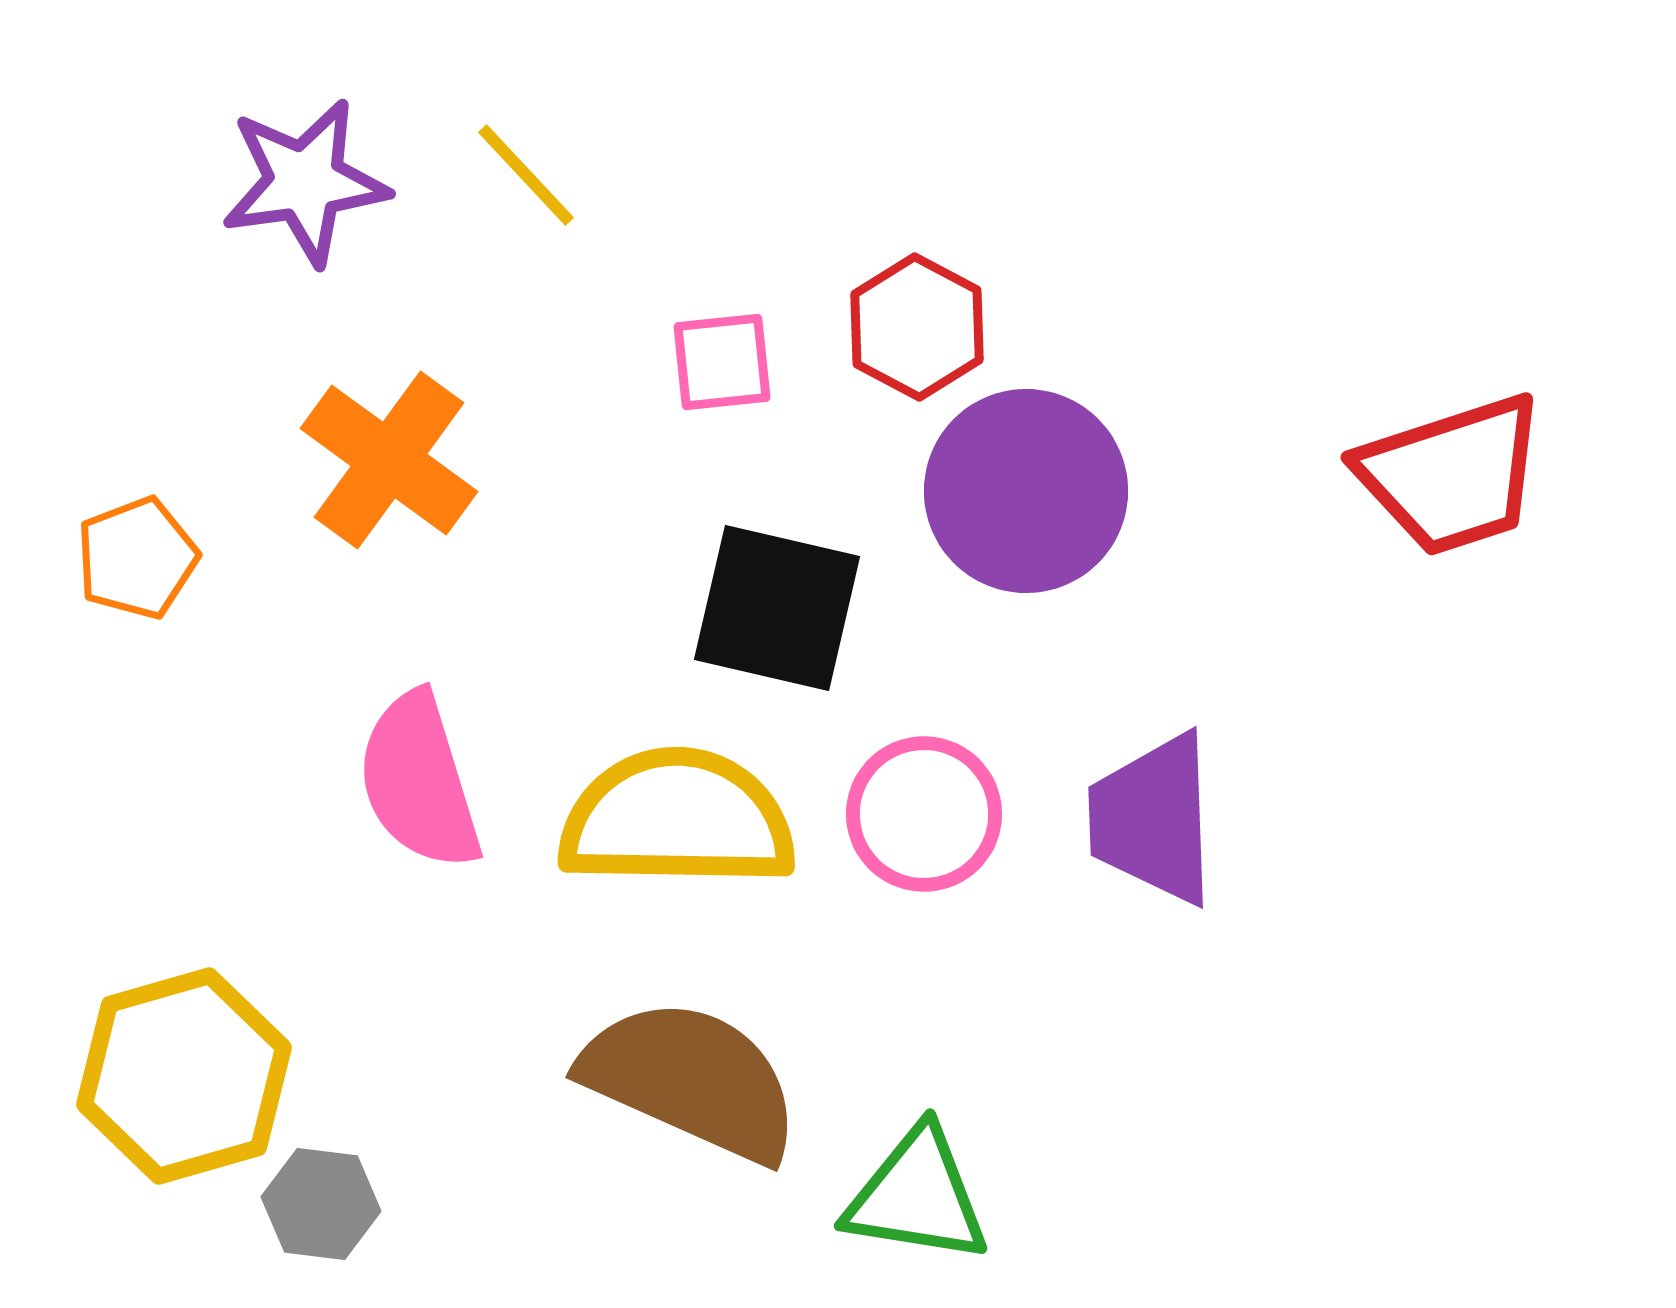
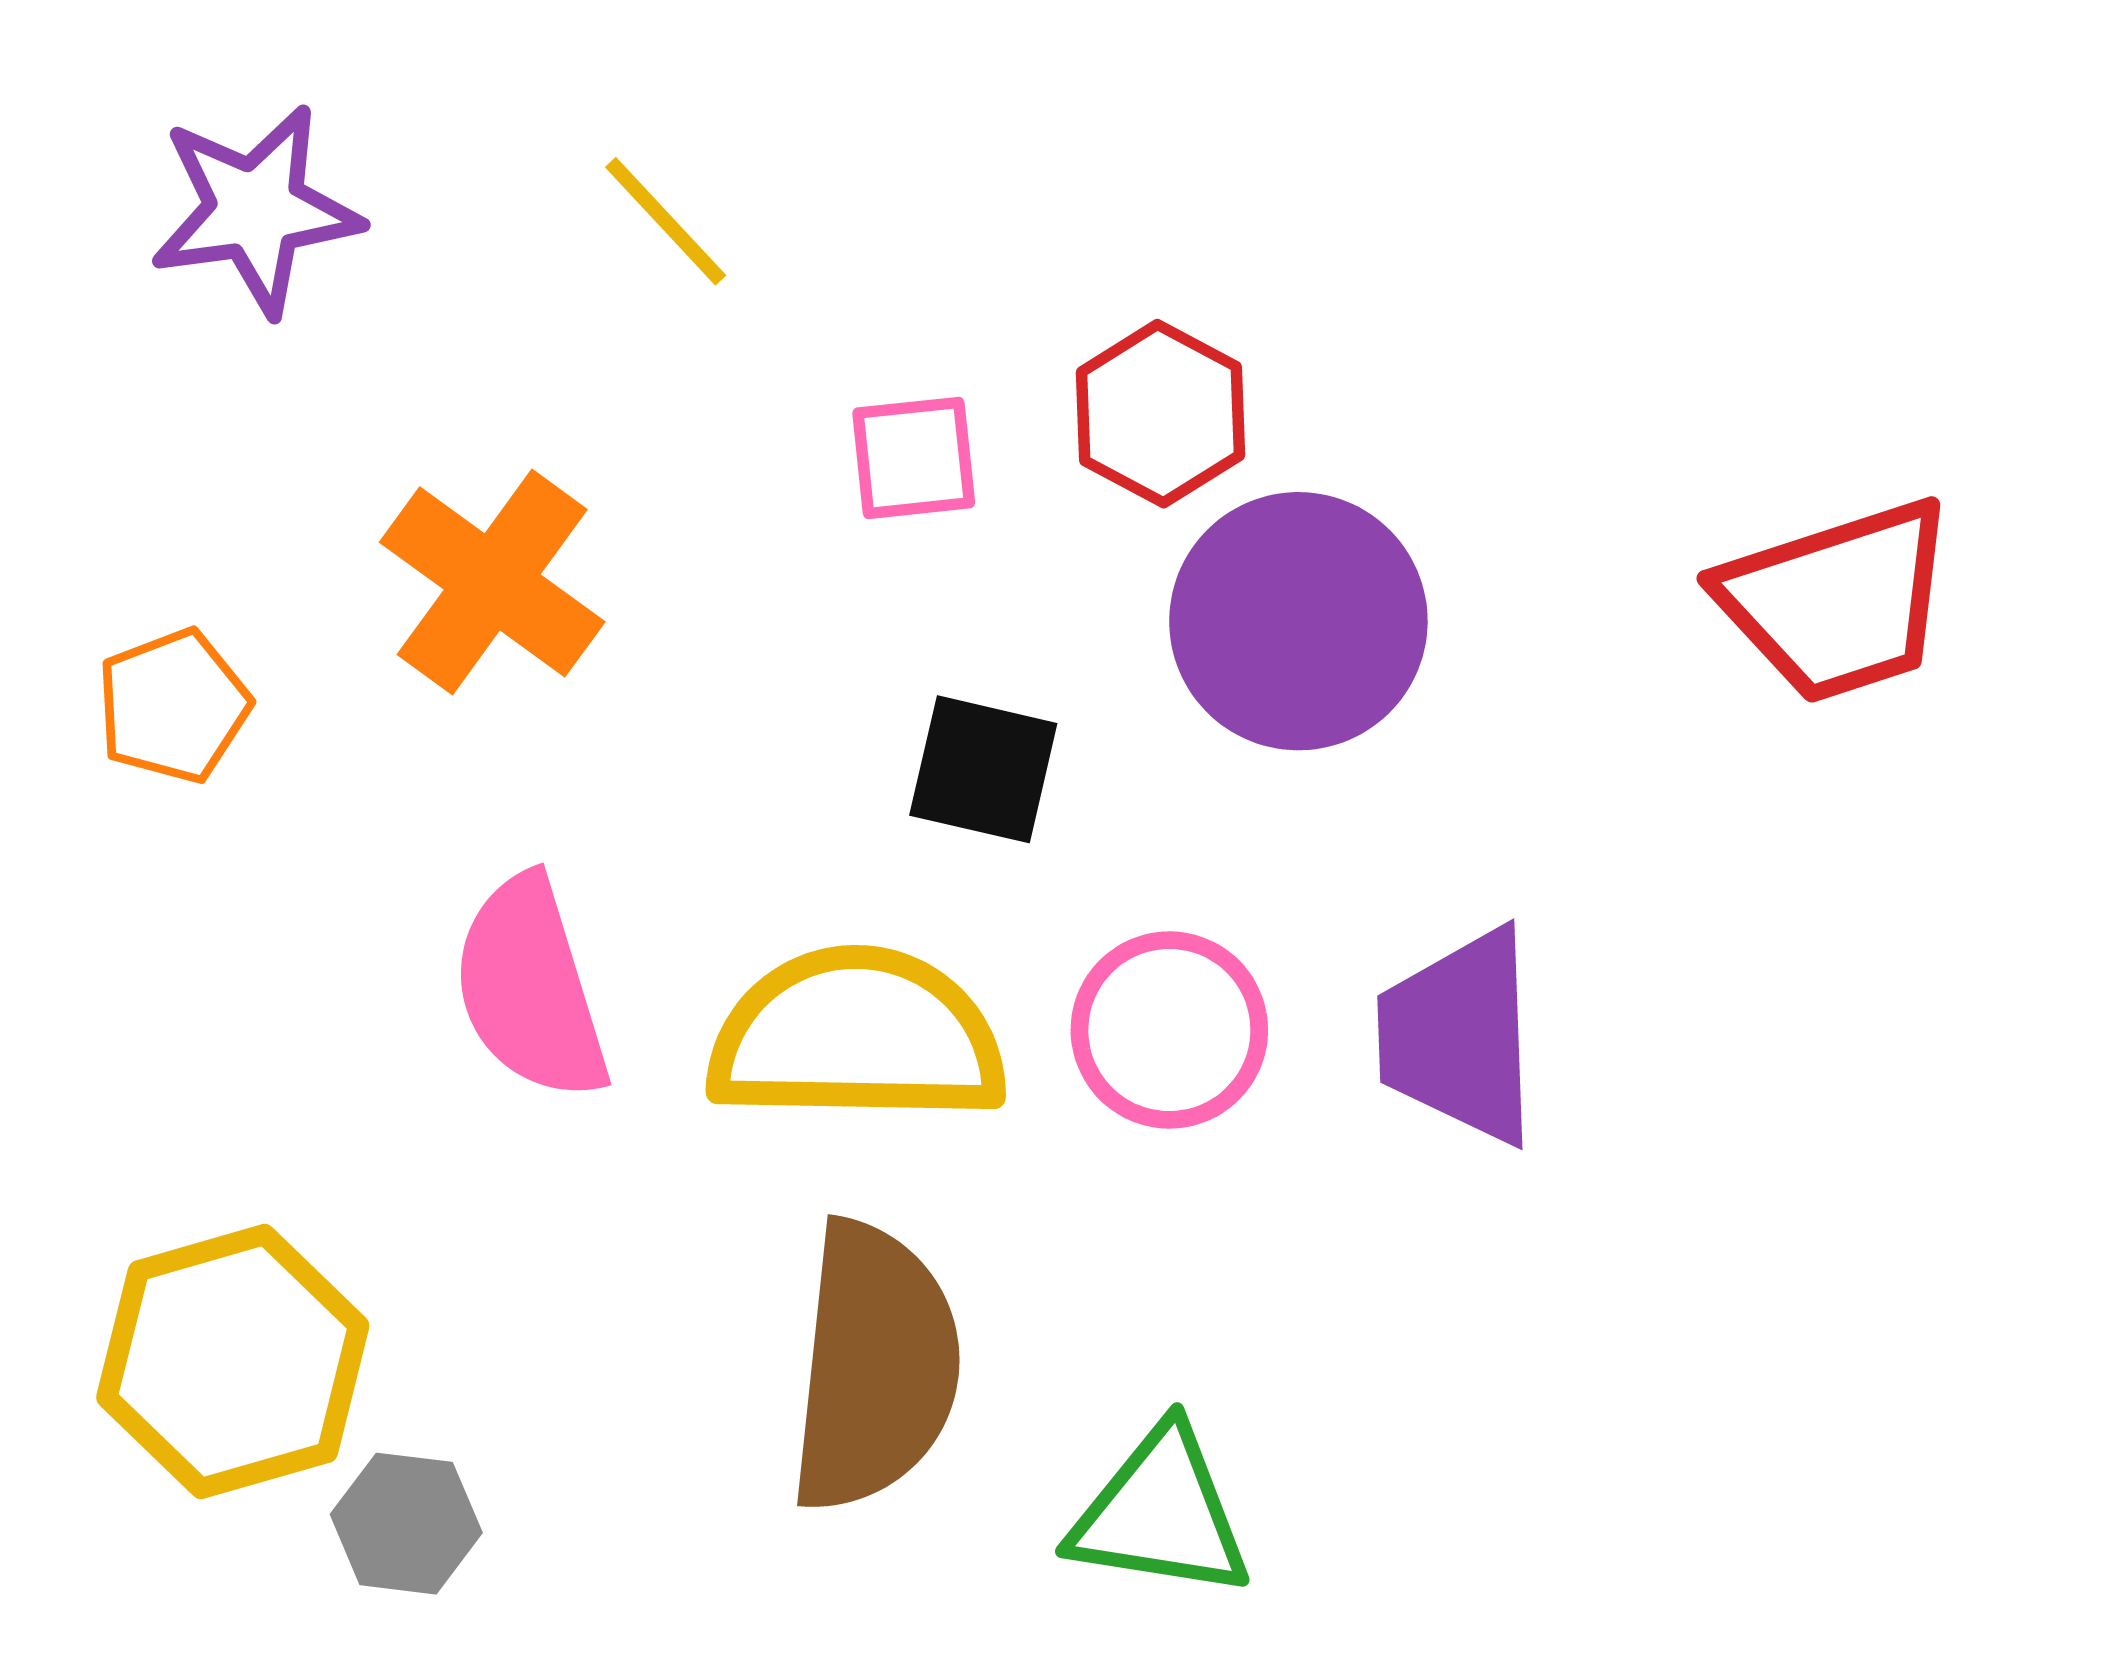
purple star: (305, 182) -> (256, 210), moved
black square: (777, 608) -> (983, 769), size x0.7
brown semicircle: (691, 1080) -> (874, 1367), turned 72

